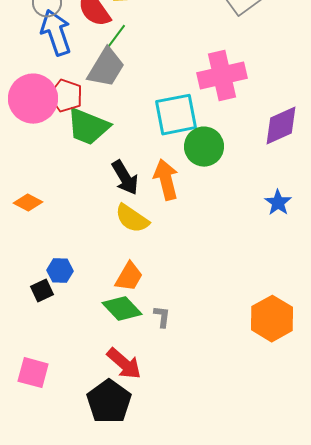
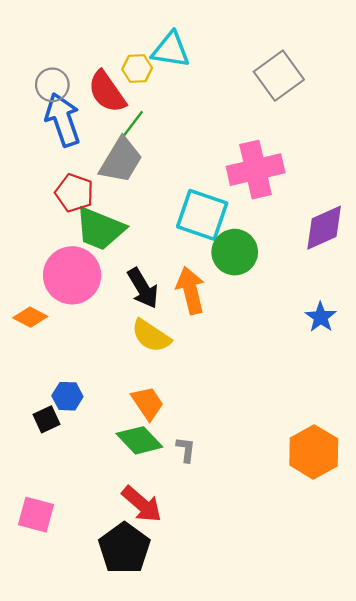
pink circle: (33, 99) -> (72, 275), moved
cyan square: (176, 115) -> (202, 215), turned 30
orange trapezoid: (129, 277) -> (148, 403), turned -64

